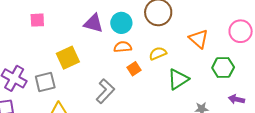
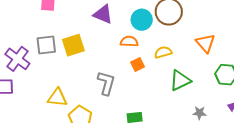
cyan circle: (121, 23) -> (142, 20), moved
gray square: (45, 82) -> (46, 45), moved
gray L-shape: (105, 91) -> (106, 83), turned -35

